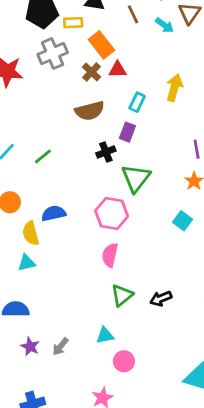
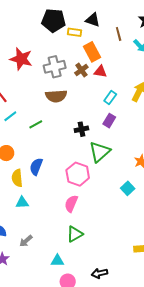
gray cross: (53, 54) -> (55, 67), moved
brown semicircle: (90, 111) -> (56, 96), moved
purple rectangle: (127, 132) -> (109, 121), moved
blue semicircle: (54, 213) -> (36, 167), turned -66
cyan triangle: (27, 263) -> (22, 203), moved
black arrow: (161, 299) -> (99, 273), moved
gray arrow: (60, 346) -> (26, 241), moved

